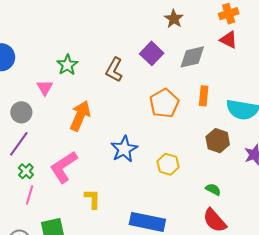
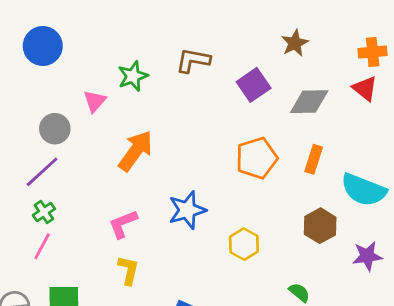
brown L-shape: (114, 70) -> (193, 60), moved, turned 60
pink L-shape: (64, 167) -> (123, 224), moved, size x0.7

